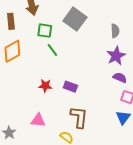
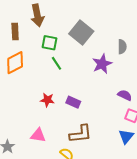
purple star: (116, 56) -> (102, 64), moved
brown L-shape: (79, 117) -> (81, 134), turned 75

